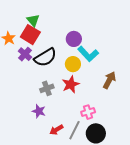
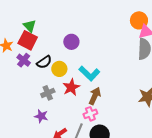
cyan L-shape: (88, 54) -> (89, 73), moved
black semicircle: (45, 57) -> (44, 62), size x0.7
yellow circle: (73, 64) -> (59, 69), moved
brown arrow: (109, 80) -> (95, 96), moved

